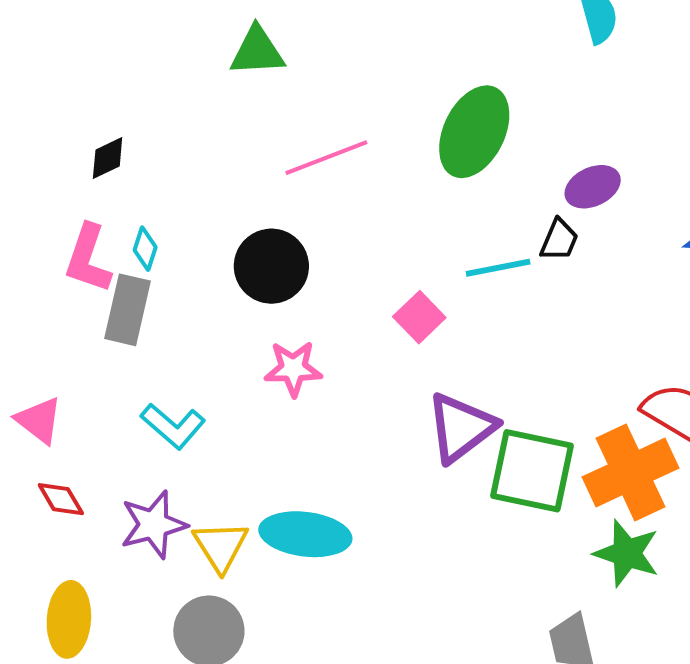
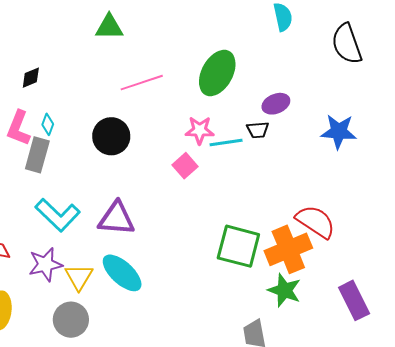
black trapezoid: (559, 240) -> (258, 130), turned 60
pink star: (293, 369) -> (200, 130), moved
cyan L-shape: (173, 426) -> (58, 215), size x1.4
purple triangle: (461, 427) -> (117, 219), moved, turned 39
cyan ellipse: (305, 534) -> (122, 273), turned 33

